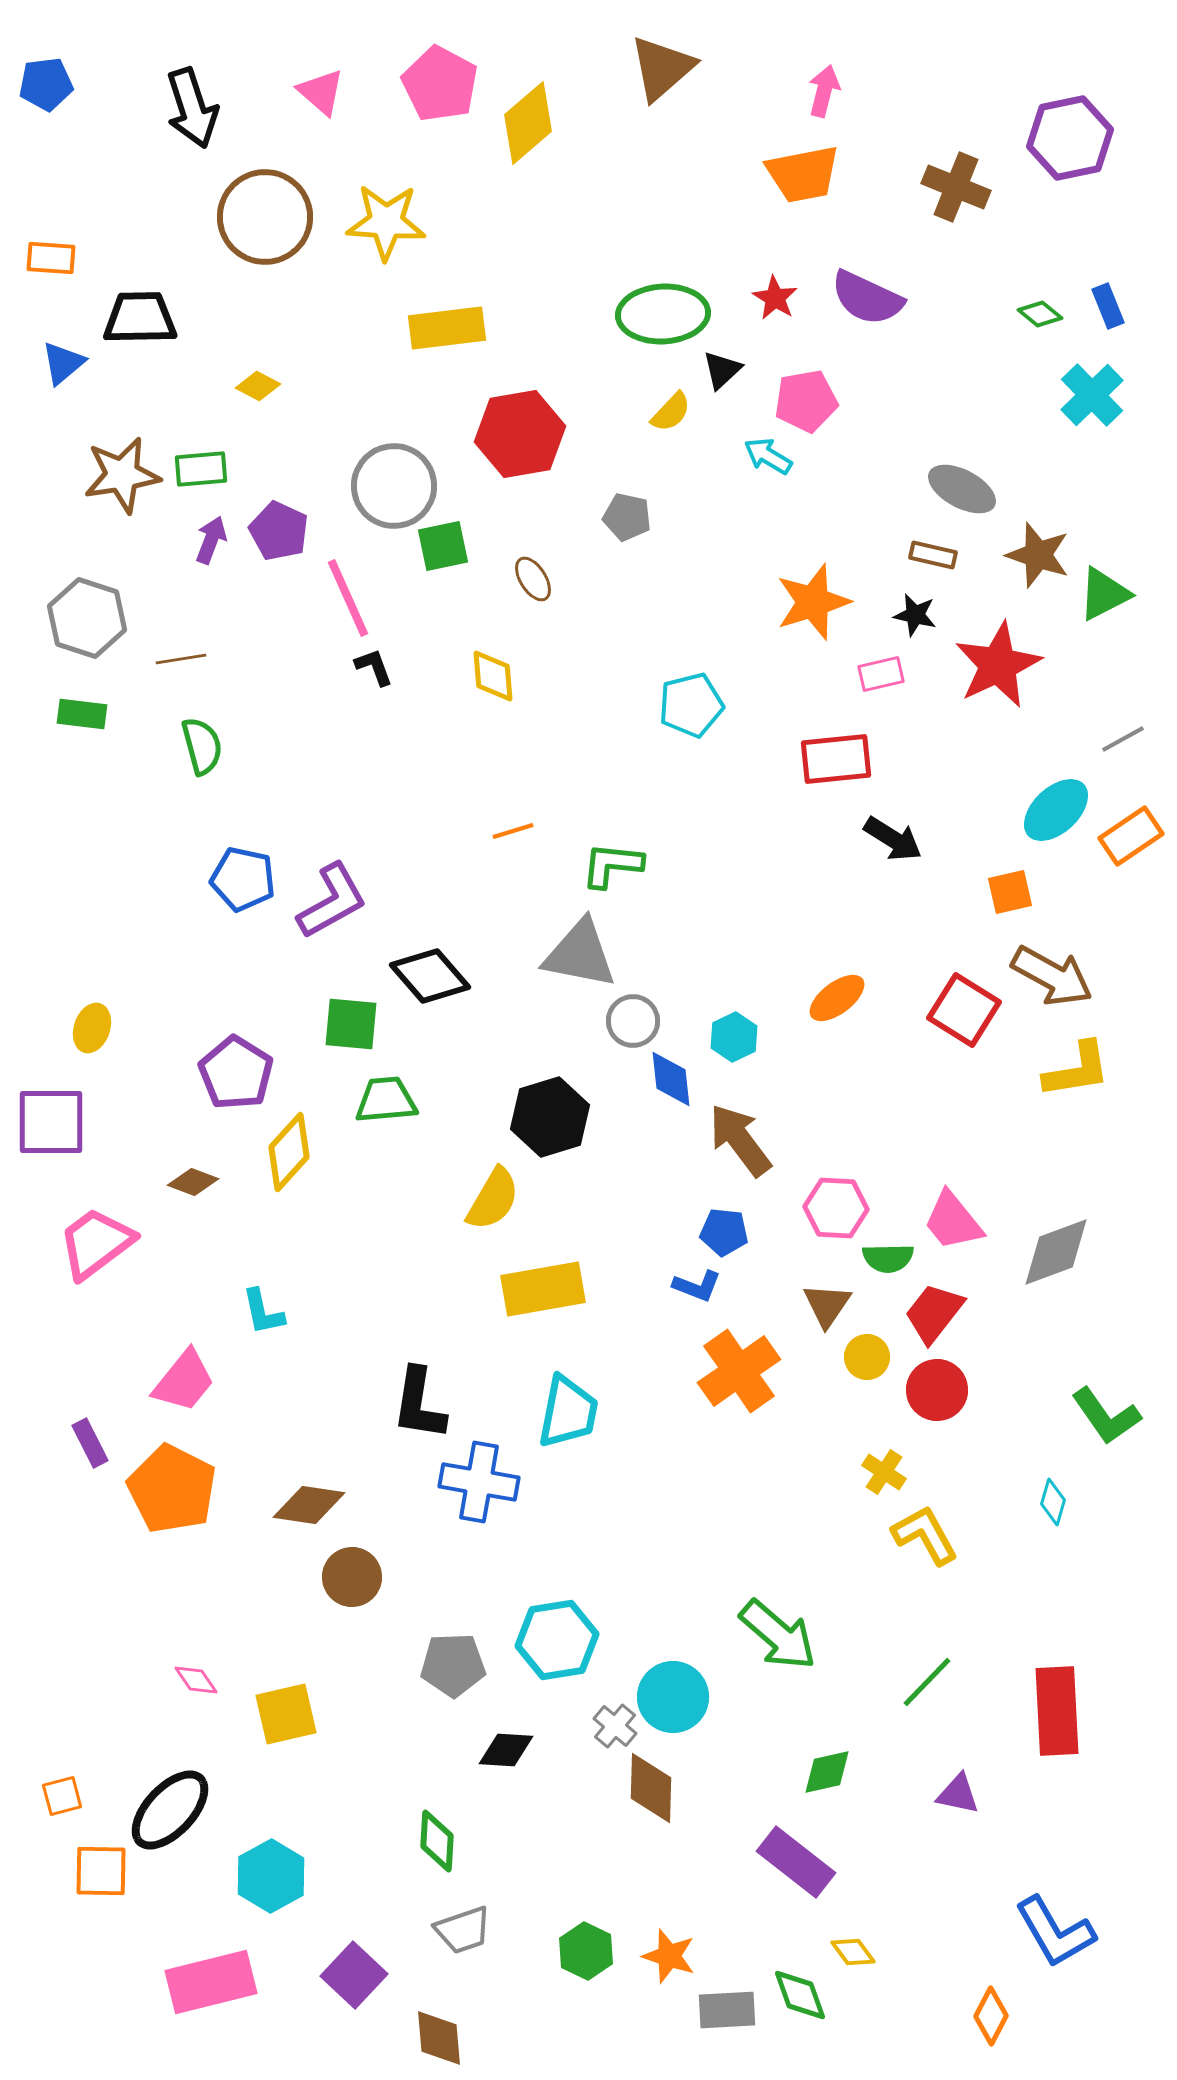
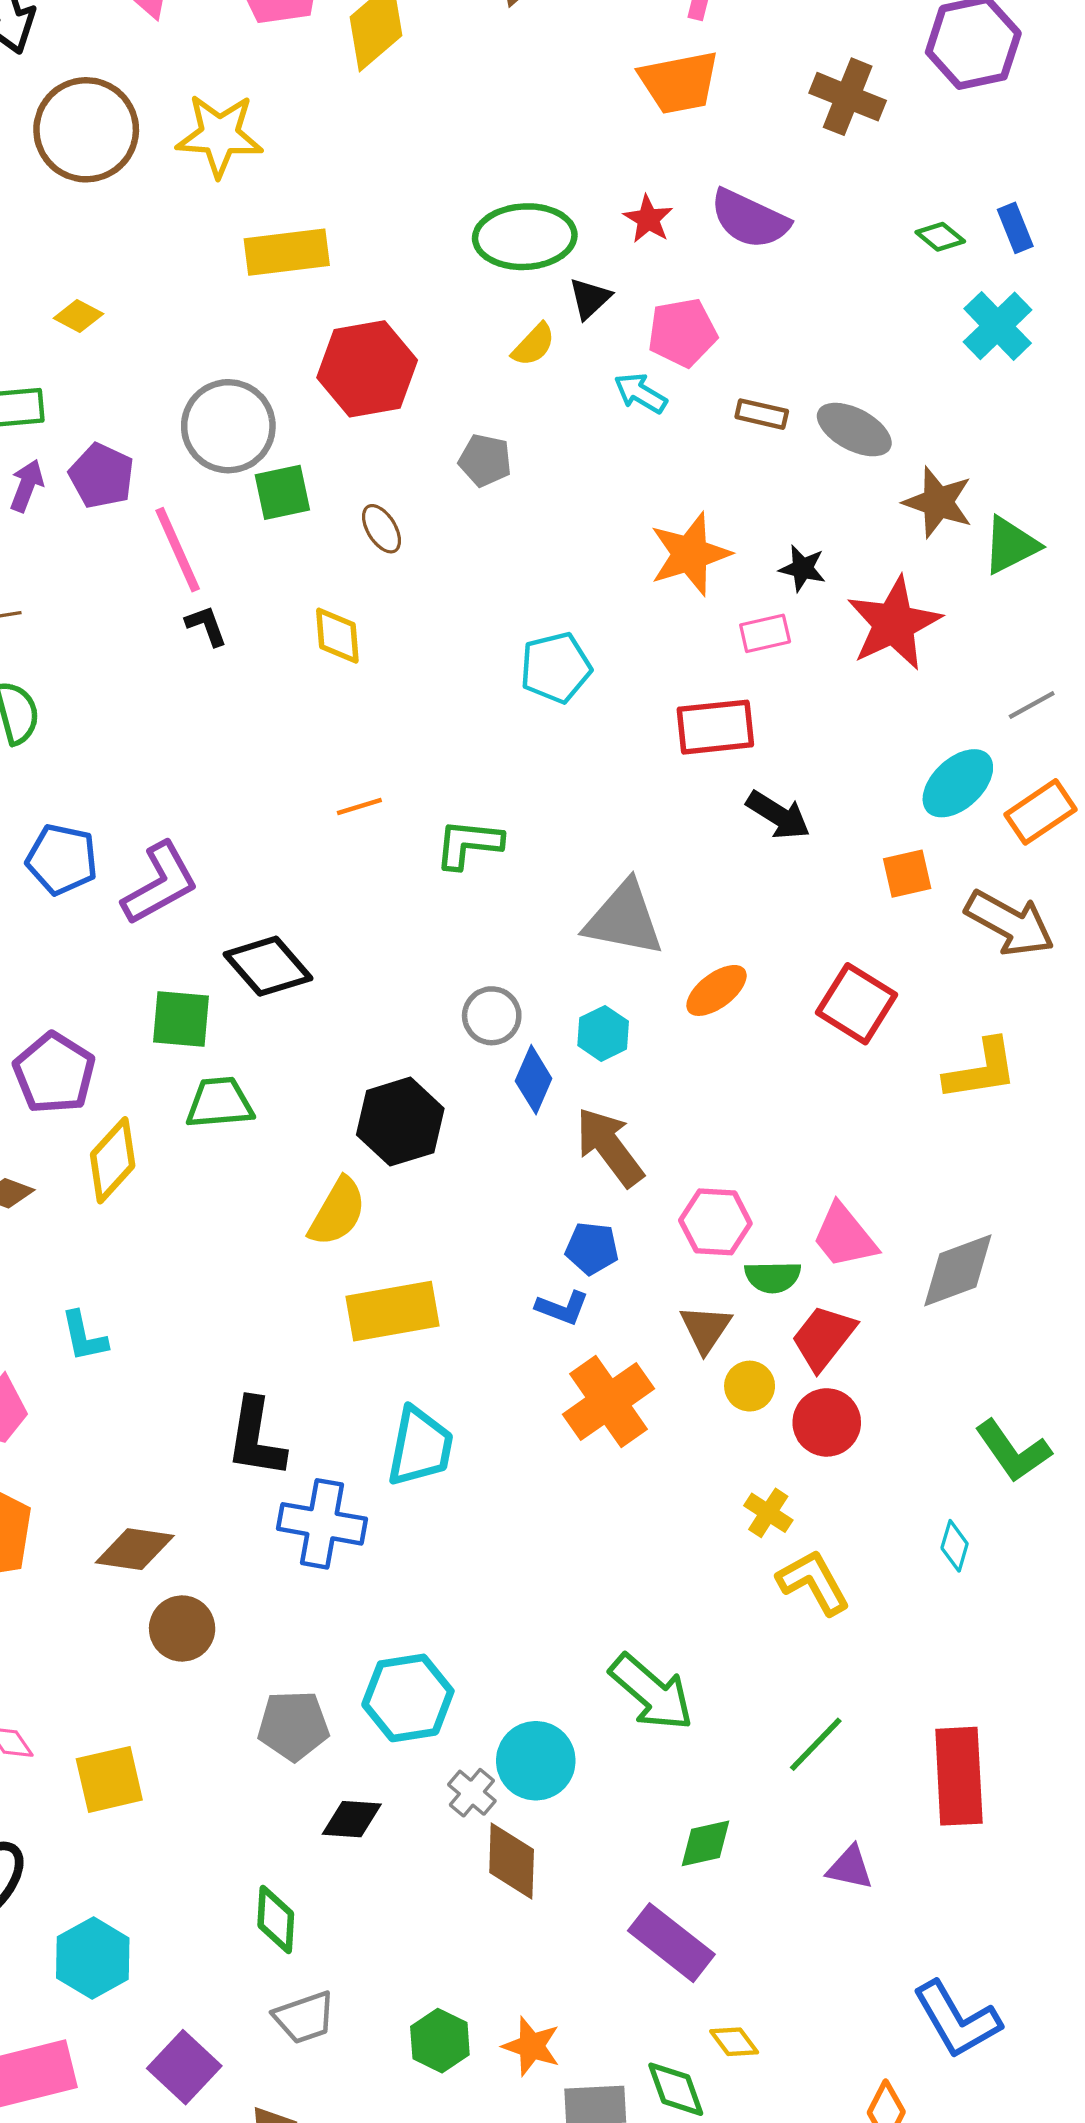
brown rectangle: (933, 555) -> (762, 414), moved
gray triangle: (580, 954) -> (624, 919), moved
brown arrow: (1052, 976) -> (1010, 923), moved
blue diamond: (671, 1079) -> (534, 1080), turned 30

